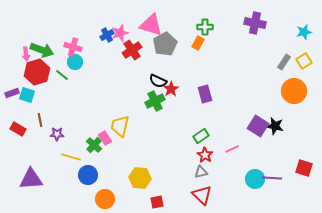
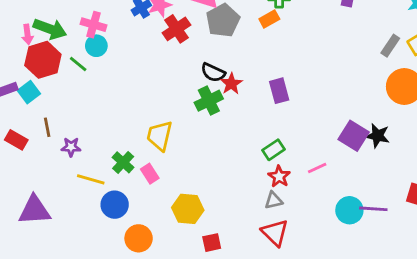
orange rectangle: (198, 43) -> (269, 19), turned 32
cyan square: (27, 95) -> (29, 92), turned 35
pink rectangle: (105, 138) -> (150, 174), moved

